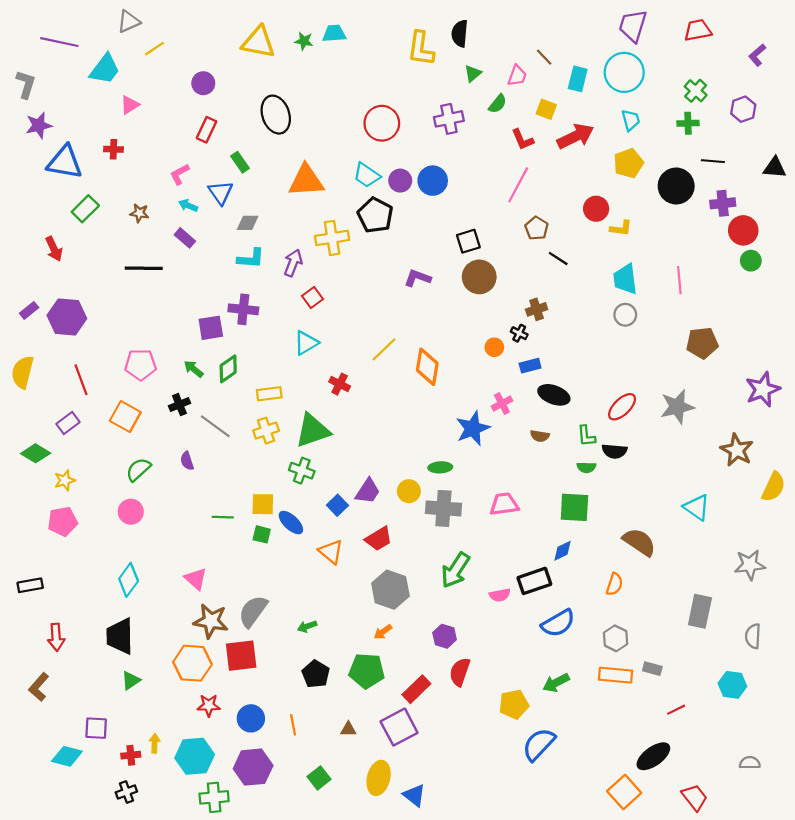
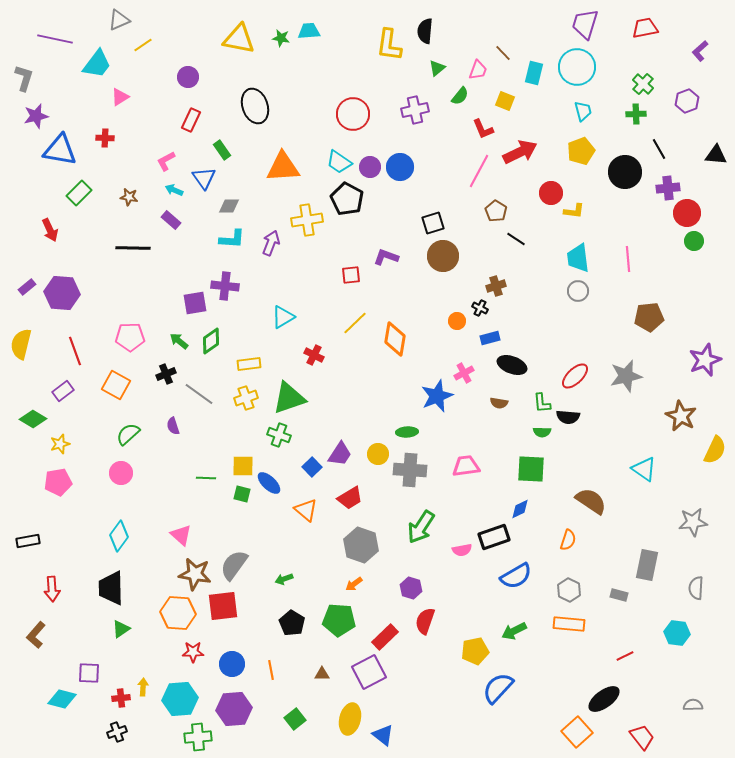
red arrow: (576, 136) -> (520, 152), moved
black line: (713, 161) -> (659, 149), turned 55
red square: (313, 297) -> (351, 275), moved, turned 30
gray rectangle: (652, 669) -> (619, 595), moved

